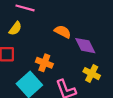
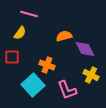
orange semicircle: (63, 32) -> (64, 36), turned -42

